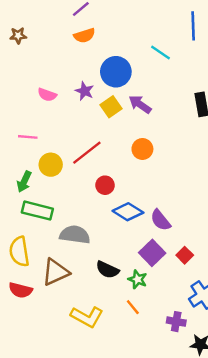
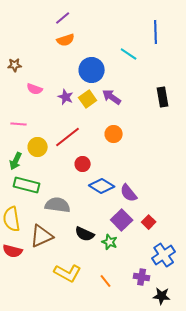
brown star: (18, 36) -> (15, 65), moved
purple star: (84, 91) -> (66, 97), moved
orange line: (133, 307) -> (106, 281), moved

